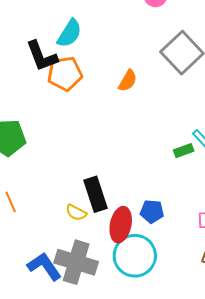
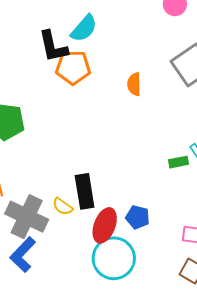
orange semicircle: (128, 81) -> (134, 84), turned 140
gray cross: (76, 262) -> (27, 217), moved
blue L-shape: (44, 266) -> (23, 255), turned -111

